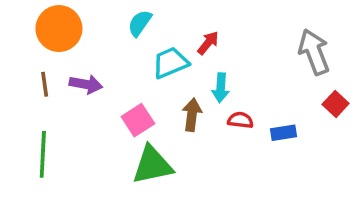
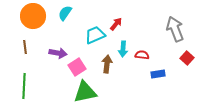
cyan semicircle: (140, 23) -> (65, 13), moved
purple arrow: (86, 84) -> (58, 53), moved
red semicircle: (240, 120) -> (142, 55), moved

